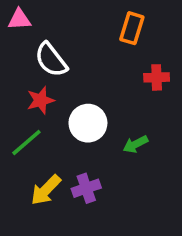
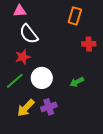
pink triangle: (19, 19) -> (20, 11), moved
white circle: (88, 123) -> (42, 78), moved

